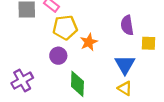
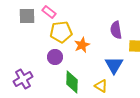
yellow triangle: (125, 88) -> (101, 86), moved

